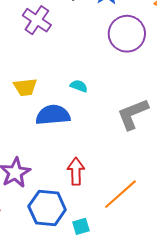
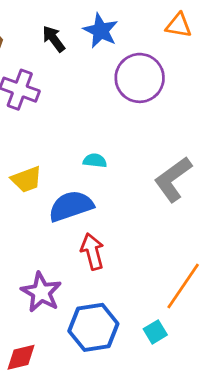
red arrow: (76, 171) -> (92, 251), moved
cyan square: (81, 226) -> (155, 332), moved

